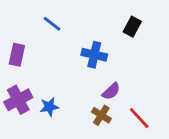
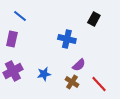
blue line: (52, 24) -> (20, 16), moved
blue star: (49, 107) -> (44, 74), moved

